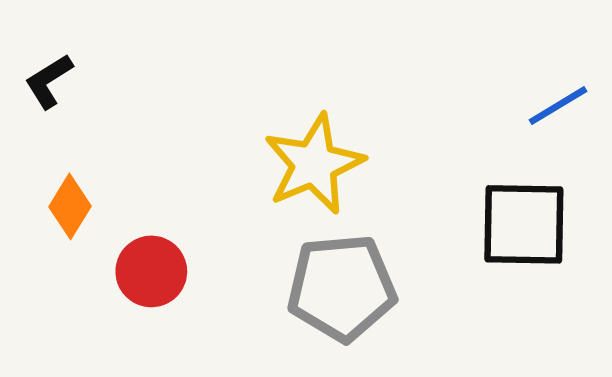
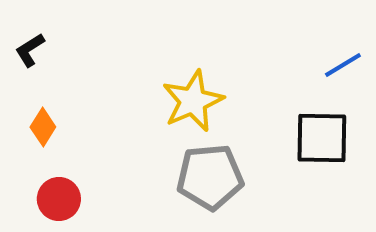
red circle: (151, 271) -> (59, 199), moved

